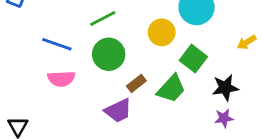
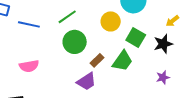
blue line: (57, 44) -> (29, 24), moved
pink semicircle: (61, 79) -> (29, 66), moved
black star: (225, 88) -> (163, 44), moved

